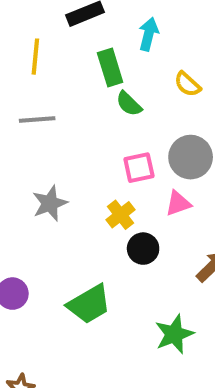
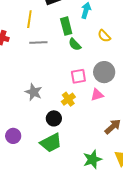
gray line: (37, 119) -> (38, 42), moved
gray star: (50, 203) -> (34, 92), turned -30
black circle: (143, 249) -> (54, 118), moved

